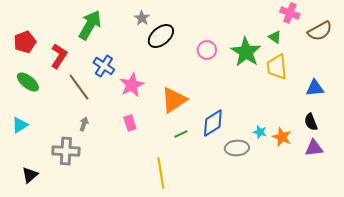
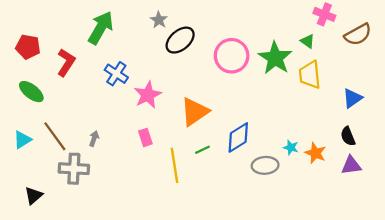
red pentagon: (25, 42) -> (28, 47), turned 30
pink circle: (207, 50) -> (232, 56), size x1.6
brown line: (79, 87) -> (55, 136), moved
blue triangle: (315, 88) -> (352, 98), turned -30
yellow line: (161, 173) -> (175, 165), moved

